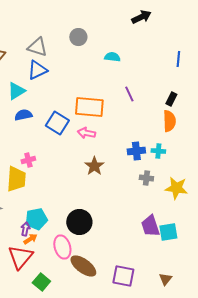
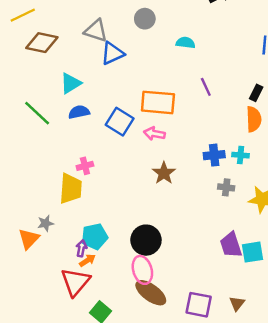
blue triangle: (37, 70) -> (112, 53), moved
pink ellipse: (62, 247) -> (142, 270), moved
brown triangle: (165, 279) -> (237, 303), moved

